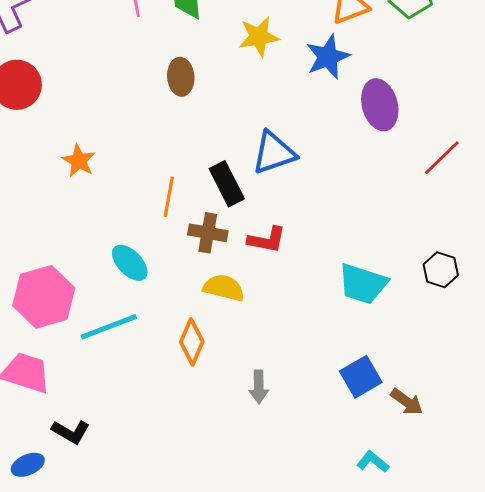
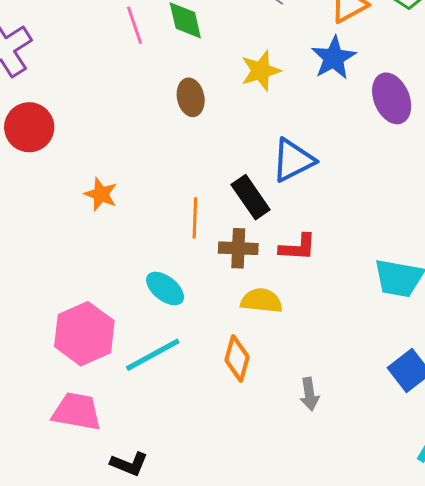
yellow star: (259, 37) -> (261, 71), moved

